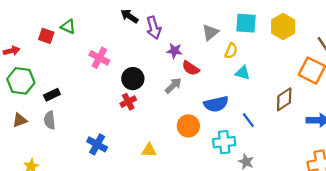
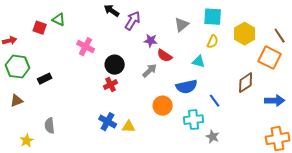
yellow hexagon: (283, 27) -> (245, 34), moved
purple arrow: (154, 28) -> (133, 21), turned -132
yellow semicircle: (231, 51) -> (213, 42), moved
cyan triangle: (243, 73) -> (199, 62), moved
gray semicircle: (50, 120) -> (50, 126), moved
blue cross: (97, 144) -> (108, 122), moved

